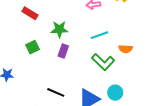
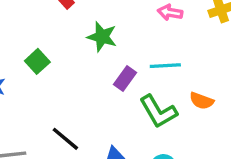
green square: (33, 47) -> (37, 61), moved, turned -32
purple rectangle: (63, 51) -> (125, 79), moved

